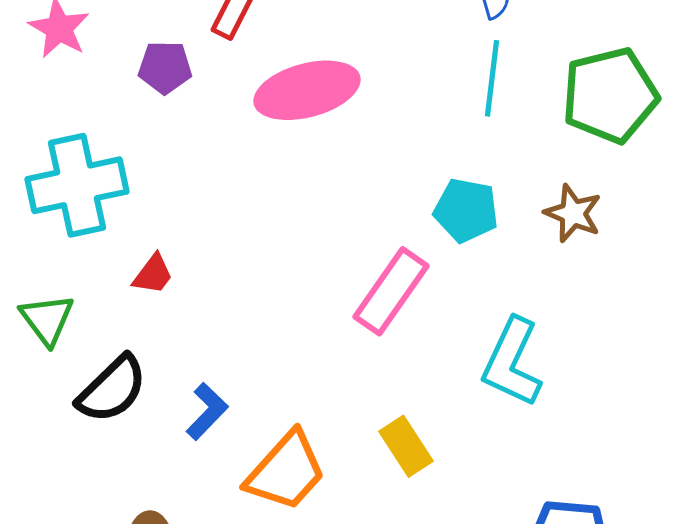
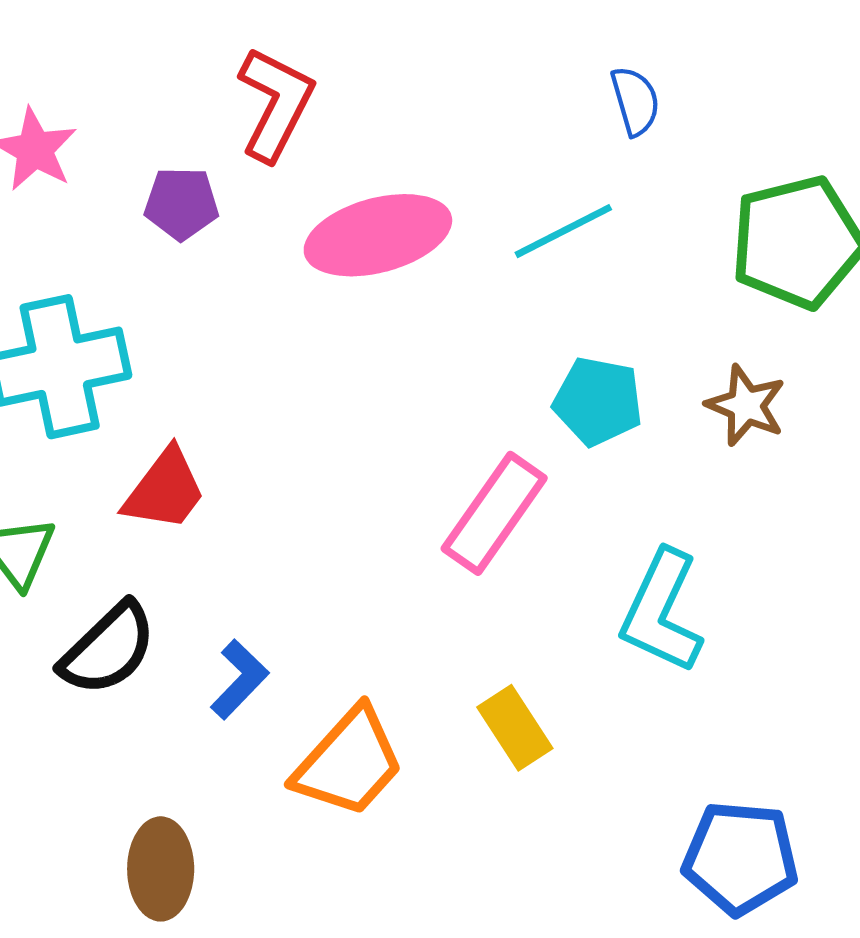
cyan line: (492, 78) -> (563, 231), moved, turned 56
red trapezoid: (153, 274) -> (165, 490), size x1.5

